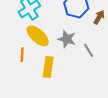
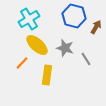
orange line: (22, 55) -> (22, 63), turned 40

